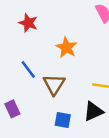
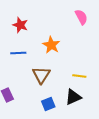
blue line: (28, 70) -> (18, 53), moved, turned -56
blue square: (63, 120) -> (48, 104), turned -32

